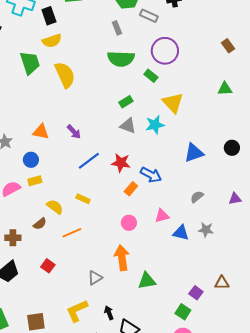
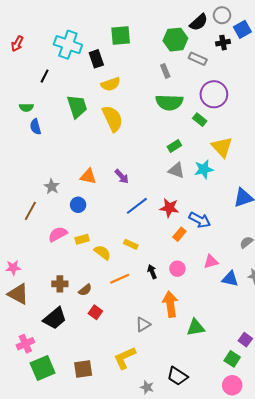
yellow semicircle: (52, 41) -> (111, 84), moved
yellow rectangle: (35, 181) -> (82, 239), moved
brown semicircle: (40, 224) -> (85, 290), moved
black arrow: (109, 313) -> (152, 272), moved

